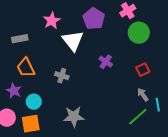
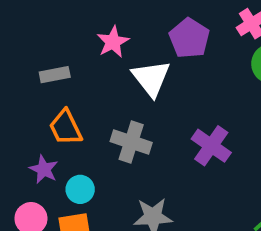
purple cross: (106, 62) -> (211, 146), moved, size x1.5
gray cross: (62, 76) -> (131, 142), size x1.5

